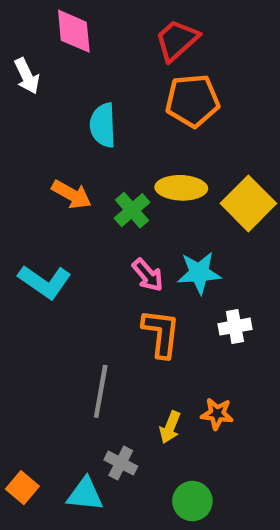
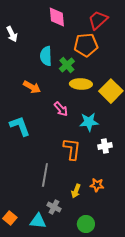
pink diamond: (74, 31) -> (57, 17), moved
red trapezoid: (177, 40) -> (98, 20), moved
green cross: (132, 210) -> (67, 65), moved
pink arrow: (148, 275) -> (61, 109), moved
cyan L-shape: (45, 282) -> (20, 126), turned -145

